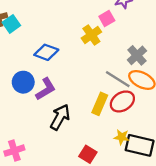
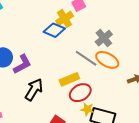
blue diamond: (46, 52) -> (54, 30), moved
red ellipse: (122, 101) -> (80, 93), moved
yellow rectangle: (100, 104) -> (69, 79), turned 42

